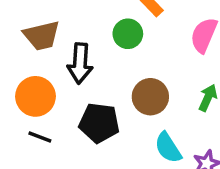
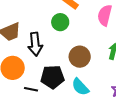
black line: (40, 137) -> (31, 89), moved
cyan semicircle: (168, 148) -> (80, 87), moved

